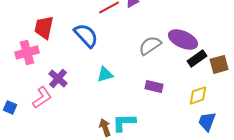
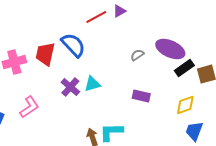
red trapezoid: (44, 27) -> (45, 54), moved
gray semicircle: (150, 45) -> (137, 55), size x0.6
purple cross: (58, 78) -> (70, 87), moved

